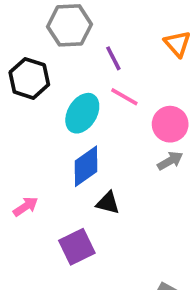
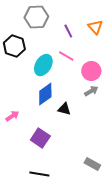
purple line: (113, 58) -> (68, 31), moved
black triangle: (108, 203) -> (64, 109), moved
purple square: (77, 247) -> (40, 138), turned -30

